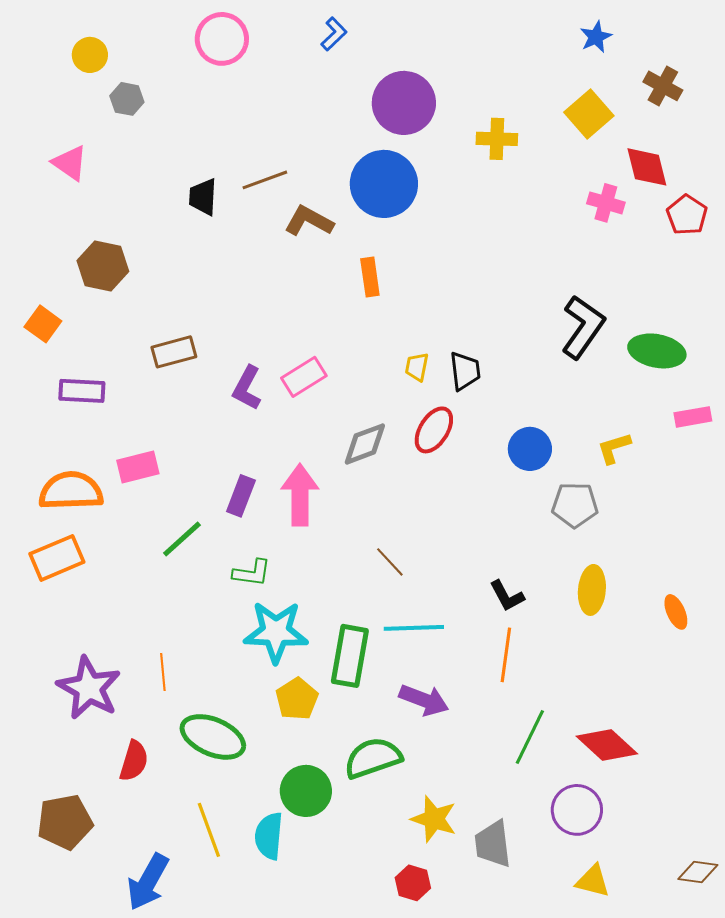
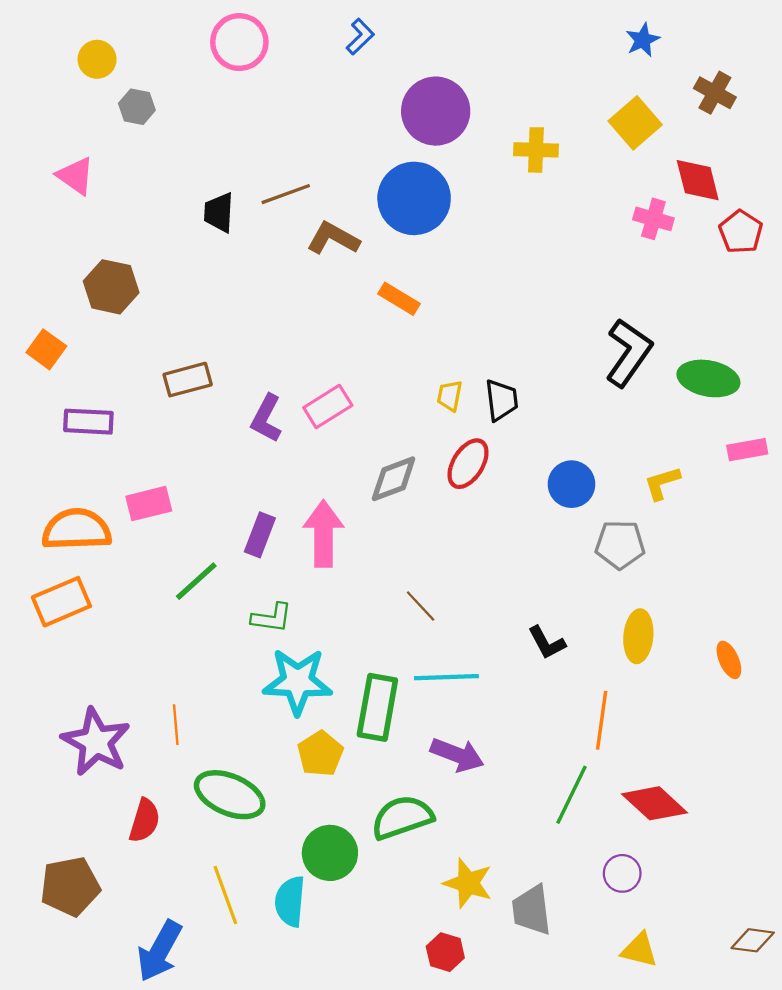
orange rectangle: (370, 277) -> (399, 299), turned -51
orange line: (506, 655) -> (602, 720), moved
purple circle: (577, 810) -> (622, 873), size x0.7

